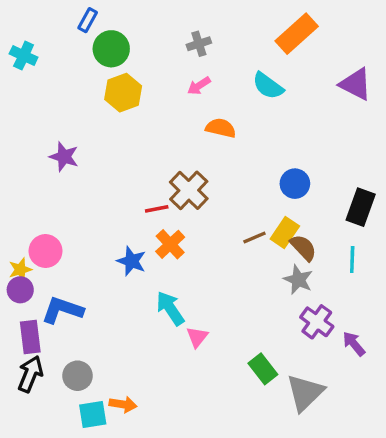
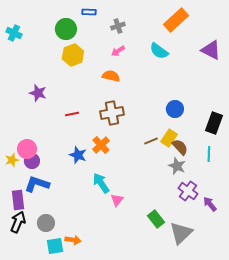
blue rectangle: (88, 20) -> (89, 12), moved, turned 64
orange semicircle: (221, 128) -> (111, 76), moved
brown cross: (189, 190) -> (112, 113), turned 35
red line: (157, 209) -> (72, 114), moved
purple circle: (20, 290) -> (32, 161), moved

